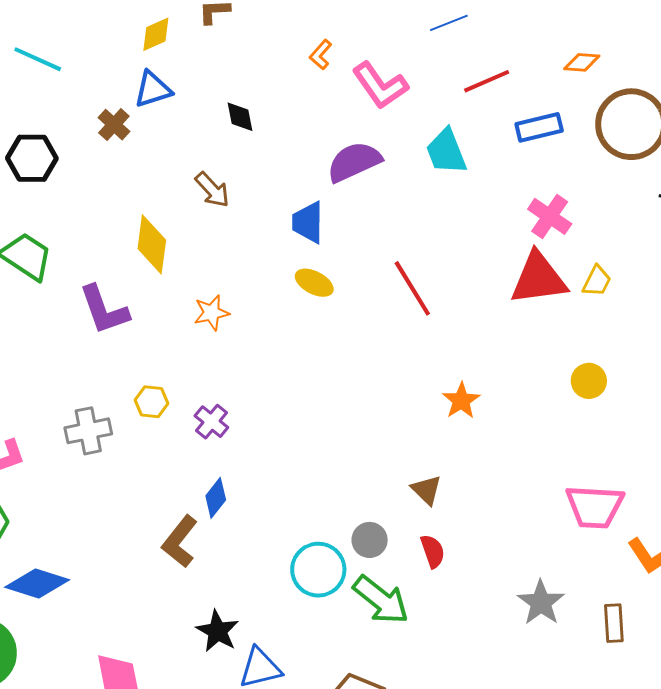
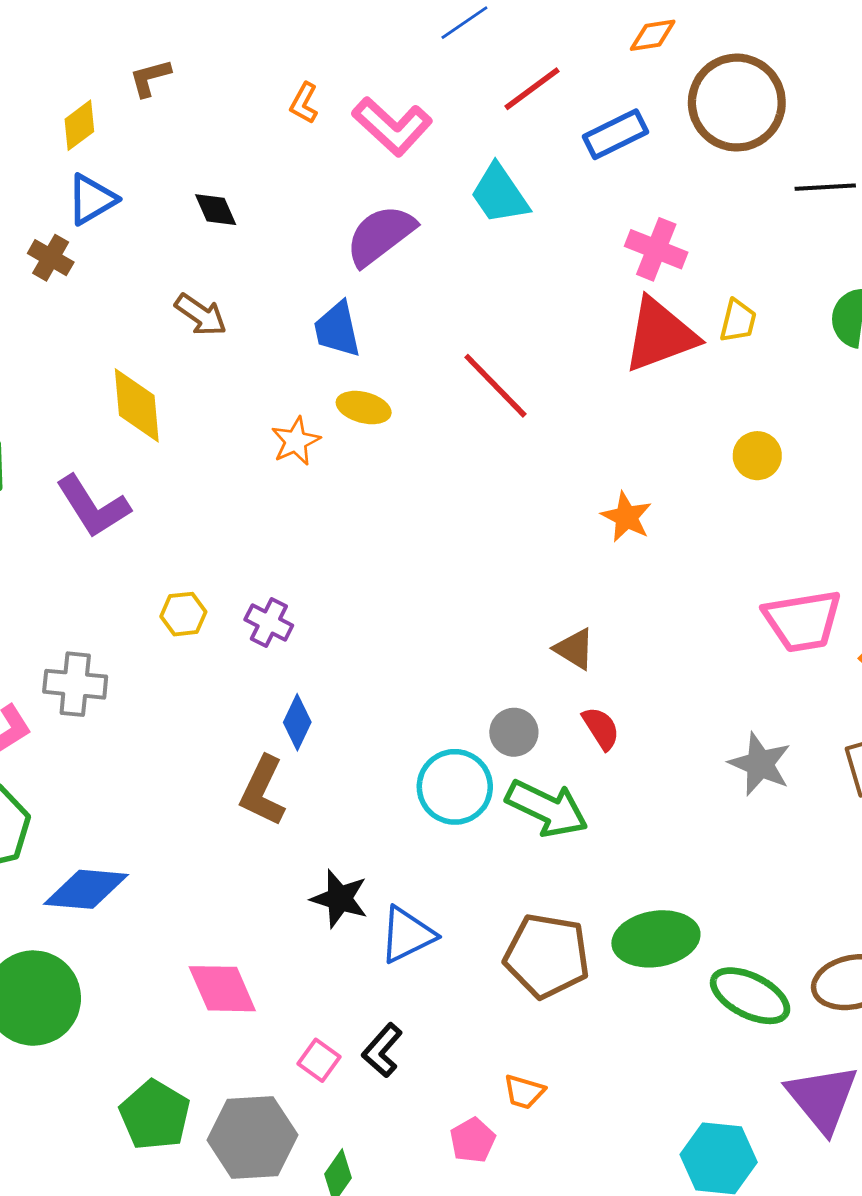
orange star: (211, 313) -> (296, 441), moved
orange star: (461, 401) -> (626, 517), moved
gray cross: (88, 431) -> (75, 684), moved, turned 30

